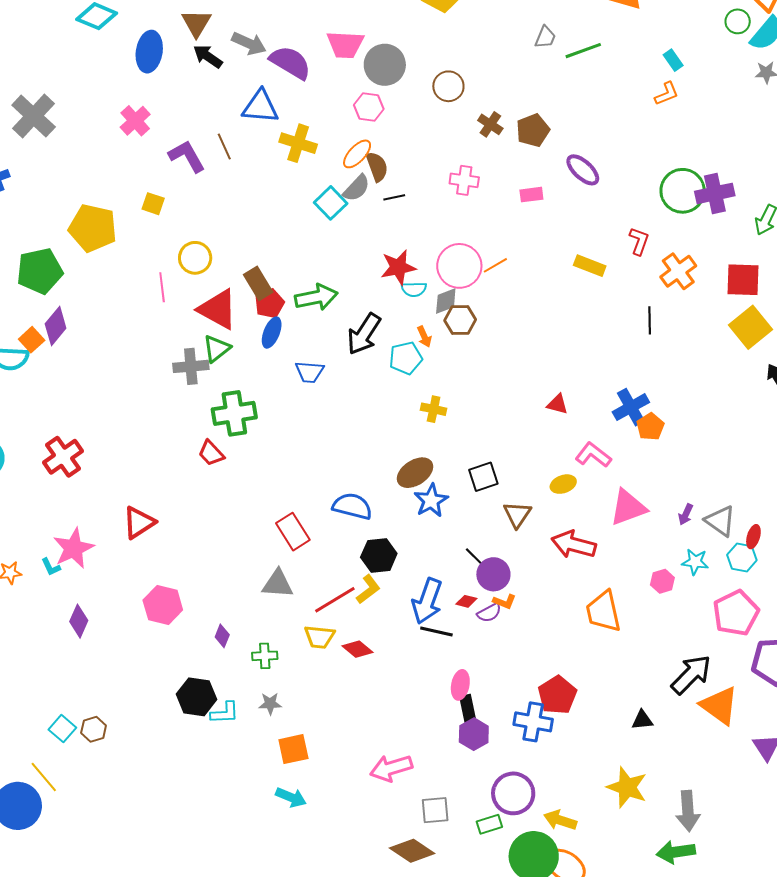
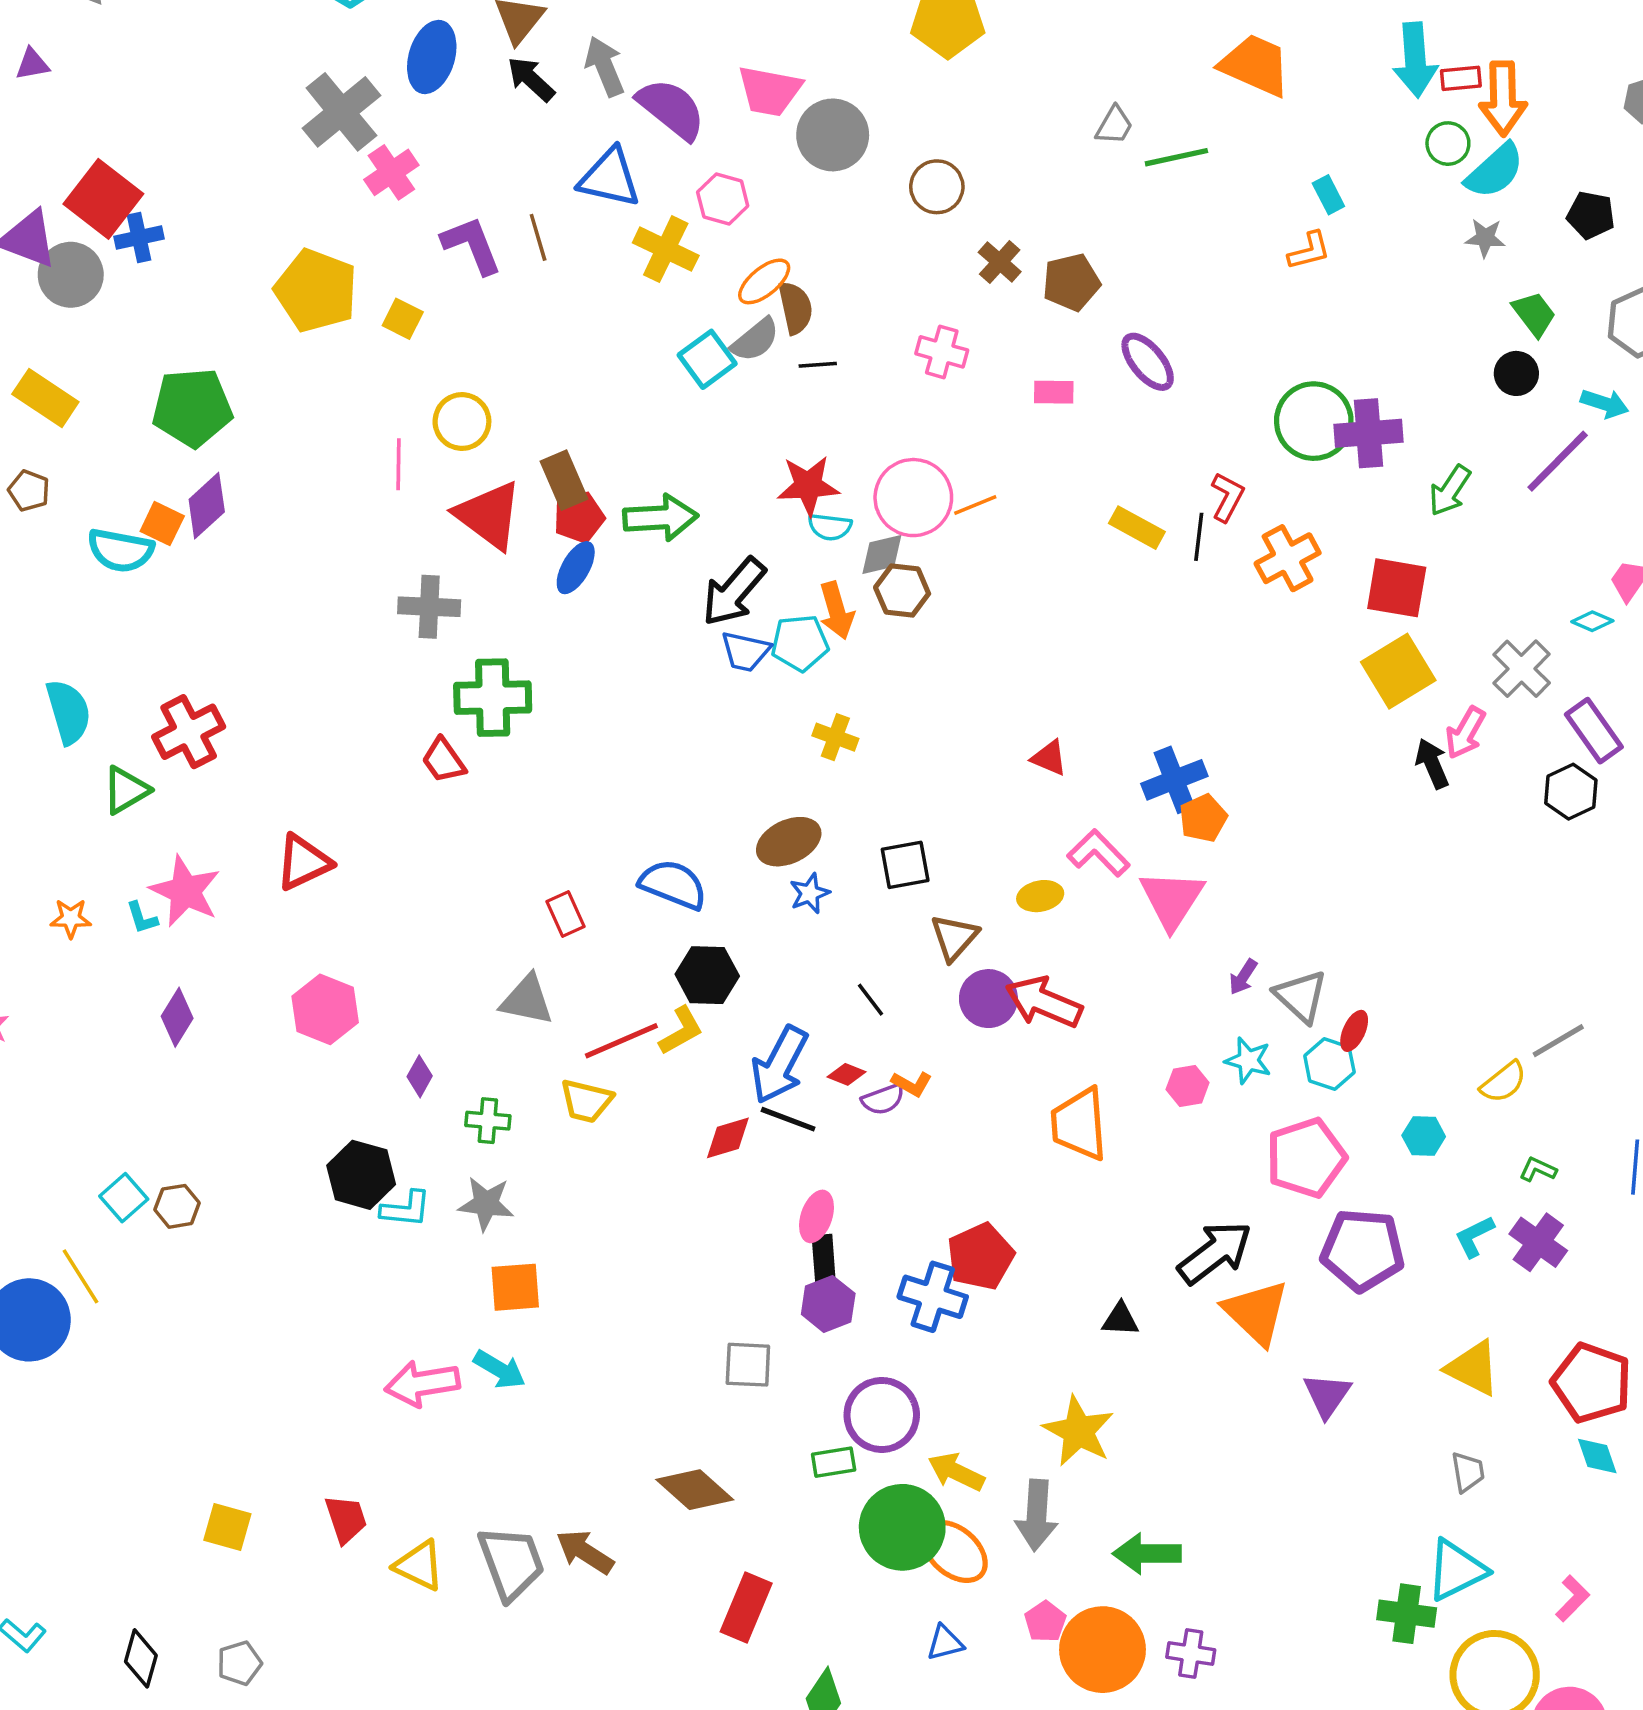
gray arrow: (249, 43) -> (605, 66), turned -144
pink hexagon: (369, 107) -> (723, 199), moved
gray cross: (34, 116) -> (341, 112), moved
yellow pentagon: (93, 228) -> (316, 291), moved
black line: (650, 320) -> (1199, 537), moved
orange arrow: (424, 337) -> (837, 611), size x1.5
orange square: (32, 340) -> (162, 524), turned -30
green triangle: (217, 349) -> (126, 790), moved
blue trapezoid: (310, 372) -> (745, 651), moved
blue star: (431, 501) -> (810, 893), size x0.7
pink triangle: (628, 507) -> (1172, 899), moved, turned -45
red rectangle: (293, 532) -> (565, 914), size x0.7
pink star: (74, 548) -> (185, 891), turned -30
purple circle: (493, 574) -> (988, 999), moved
red diamond: (357, 649) -> (728, 1138), moved, turned -64
gray star: (270, 704) -> (486, 1204), size x1.4
pink arrow: (391, 768) -> (422, 1384), moved
gray square: (435, 810) -> (748, 1365), moved
gray arrow: (688, 811) -> (1037, 1515), moved

